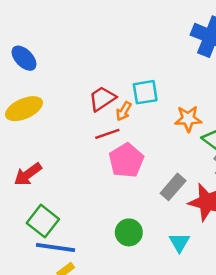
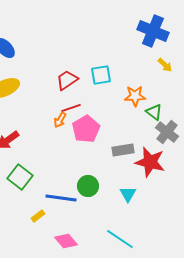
orange arrow: (124, 111) -> (60, 120), moved
gray rectangle: (173, 187) -> (123, 150), turned 40
blue line: (56, 248) -> (61, 198), moved

